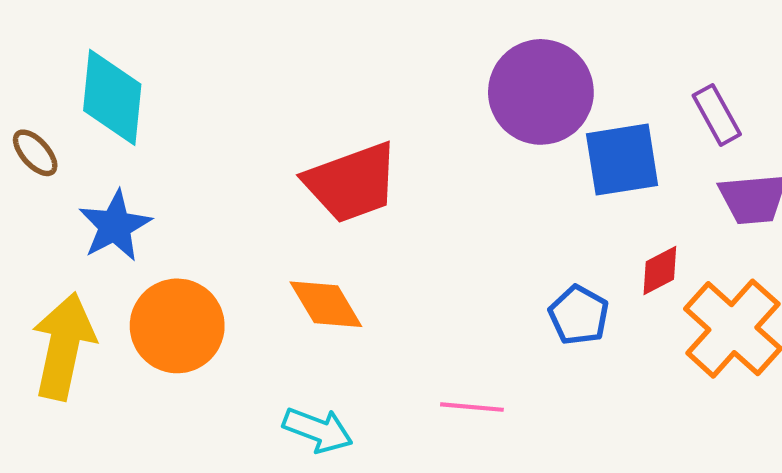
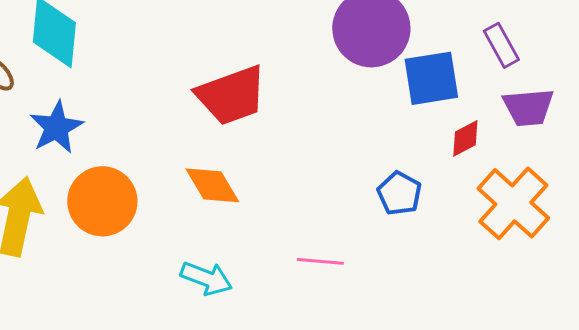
red diamond: (660, 270) -> (465, 138), moved

